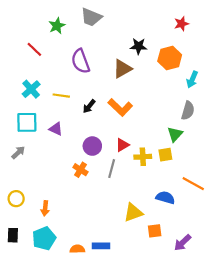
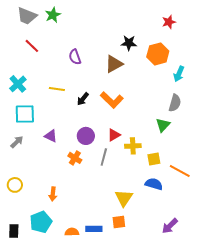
gray trapezoid: (91, 17) -> (27, 16), moved
green star: (57, 26) -> (53, 15), moved
purple semicircle: (81, 61) -> (75, 57), size x0.7
cyan cross: (31, 89) -> (18, 84), moved
purple triangle: (56, 129) -> (51, 136), moved
yellow square: (165, 155) -> (154, 159), moved
orange arrow: (45, 208) -> (53, 194), moved
yellow triangle: (133, 213) -> (124, 198), turned -36
orange square: (155, 231) -> (119, 222), moved
black rectangle: (13, 235) -> (14, 231), moved

